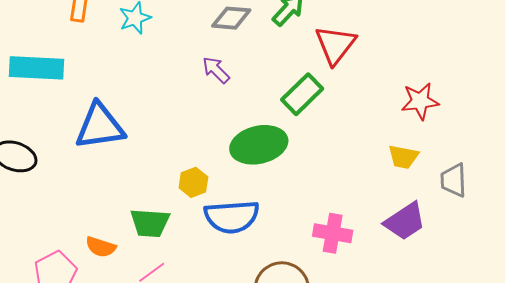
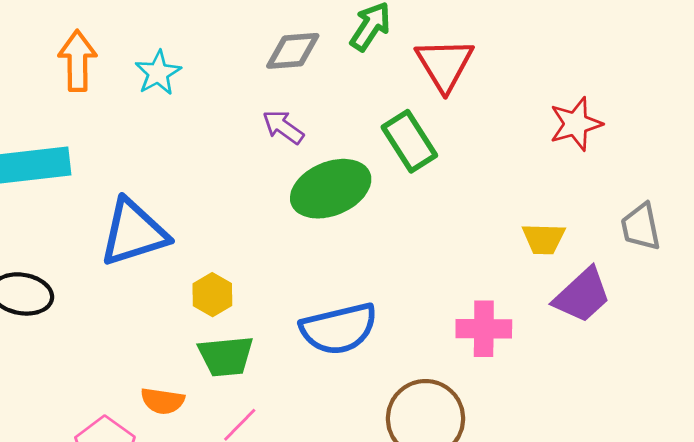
green rectangle: (302, 94) -> (409, 141), turned -69
green ellipse: (259, 145) -> (331, 189), moved
yellow trapezoid: (403, 157) -> (544, 239), moved
yellow hexagon: (193, 182) -> (212, 295), moved

